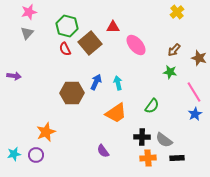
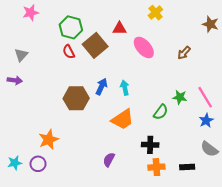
yellow cross: (177, 12) -> (155, 13), moved
gray triangle: (27, 33) -> (21, 55), moved
brown star: (199, 58) -> (210, 24), moved
green star: (170, 72) -> (180, 97), moved
gray semicircle: (164, 140) -> (209, 149), moved
purple semicircle: (103, 151) -> (109, 160), turned 64

